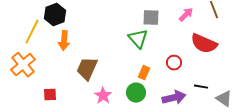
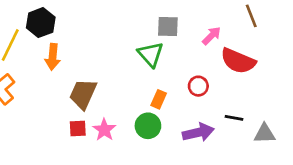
pink arrow: (186, 15) -> (212, 36), moved
red square: (50, 95) -> (78, 128), moved
gray triangle: (224, 99) -> (264, 134), turned -36

